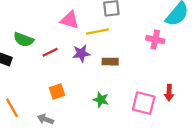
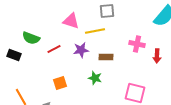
pink cross: (155, 40) -> (137, 44), moved
red arrow: (169, 93) -> (157, 56), moved
green star: (101, 100) -> (95, 78), moved

